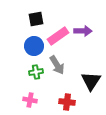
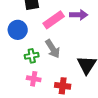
blue circle: (34, 46) -> (18, 30), moved
pink cross: (30, 100) -> (34, 79), moved

